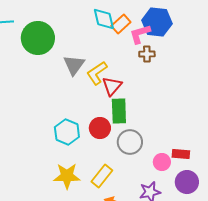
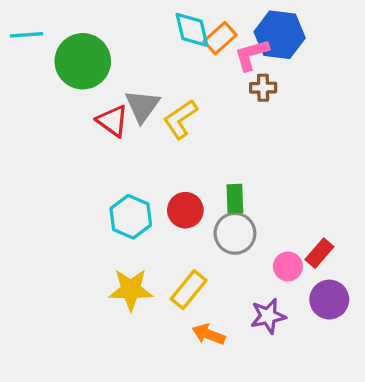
red triangle: (112, 86) -> (113, 121), moved, turned -35
green rectangle: (119, 111) -> (235, 199), moved, size x0.7
red rectangle: (181, 154) -> (319, 253), turned -54

